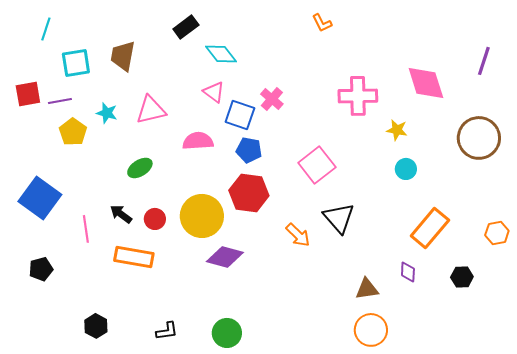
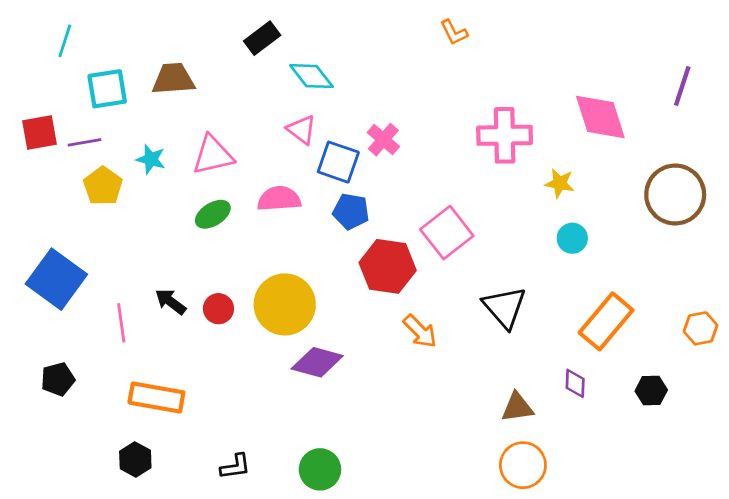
brown trapezoid: (123, 56) -> (173, 79), turned 76
green ellipse: (140, 168) -> (213, 214), moved
red hexagon: (249, 193) -> (388, 266), moved
black triangle: (339, 218) -> (505, 307), moved
orange rectangle: (134, 257) -> (156, 397), moved

